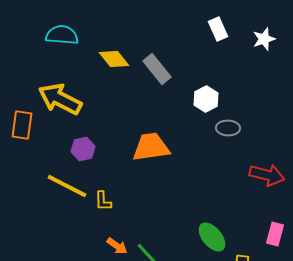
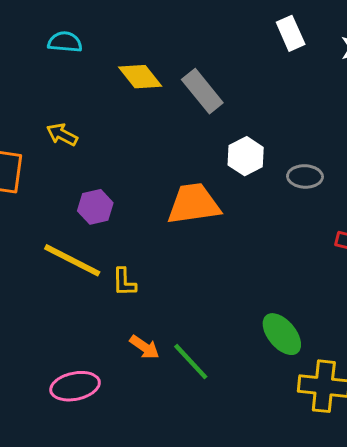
cyan semicircle: (62, 35) -> (65, 42), size x0.7
yellow arrow: (60, 99) -> (62, 135), size x0.5
white hexagon: (206, 99) -> (246, 156), moved

